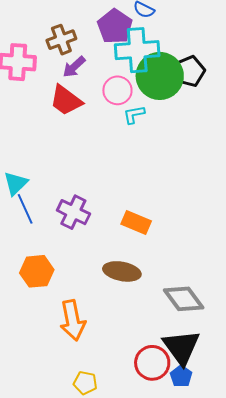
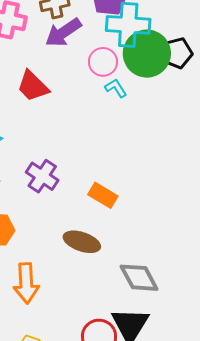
purple arrow: (74, 67) -> (63, 32), size x1.5
red trapezoid: (66, 100) -> (33, 86), moved
cyan L-shape: (134, 114) -> (116, 88), turned 60

